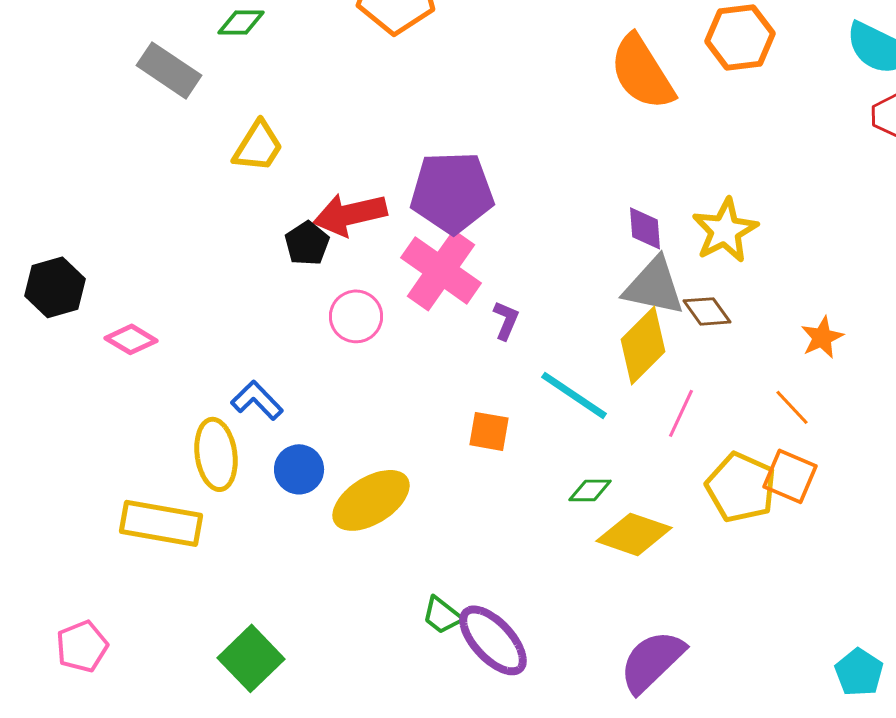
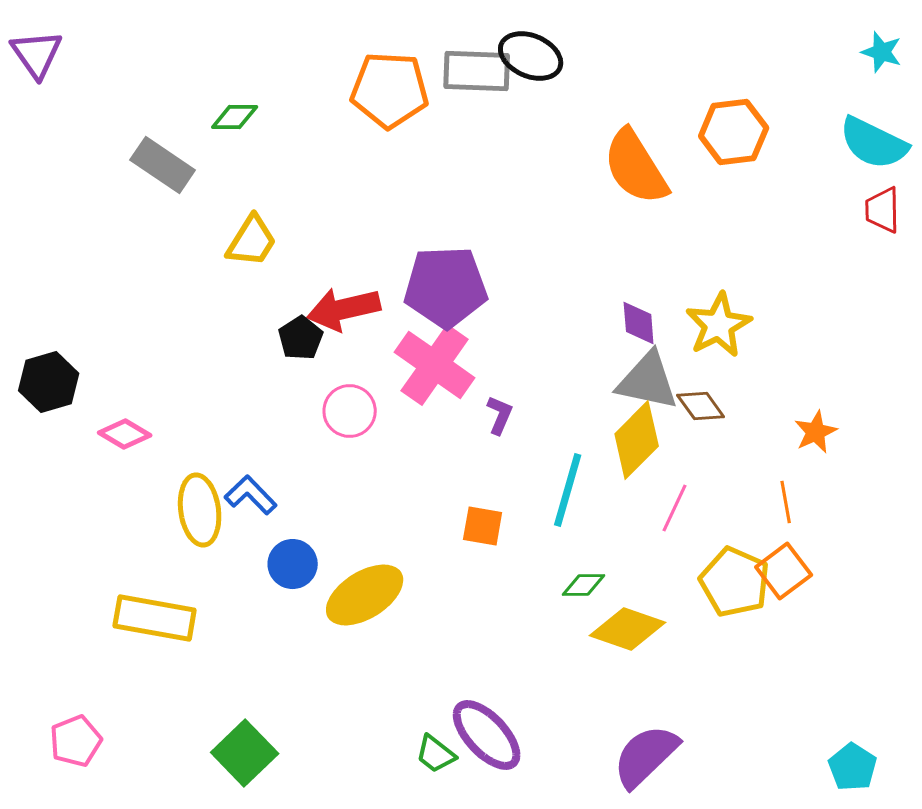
cyan line: (574, 395) -> (568, 490), turned 72
orange line: (792, 407) -> (786, 502), turned 33
yellow ellipse: (216, 454) -> (200, 510), moved
orange square: (790, 476) -> (784, 571), turned 30
green trapezoid: (442, 615) -> (436, 754), moved

